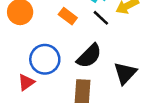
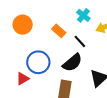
black line: (101, 18) -> (80, 41), moved

